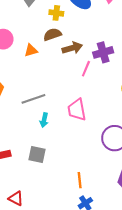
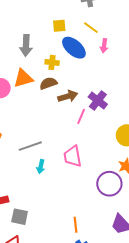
orange triangle: (31, 50) -> (23, 78), moved, size x1.5
purple cross: (103, 52) -> (98, 101), turned -36
gray square: (37, 155) -> (20, 217), moved

